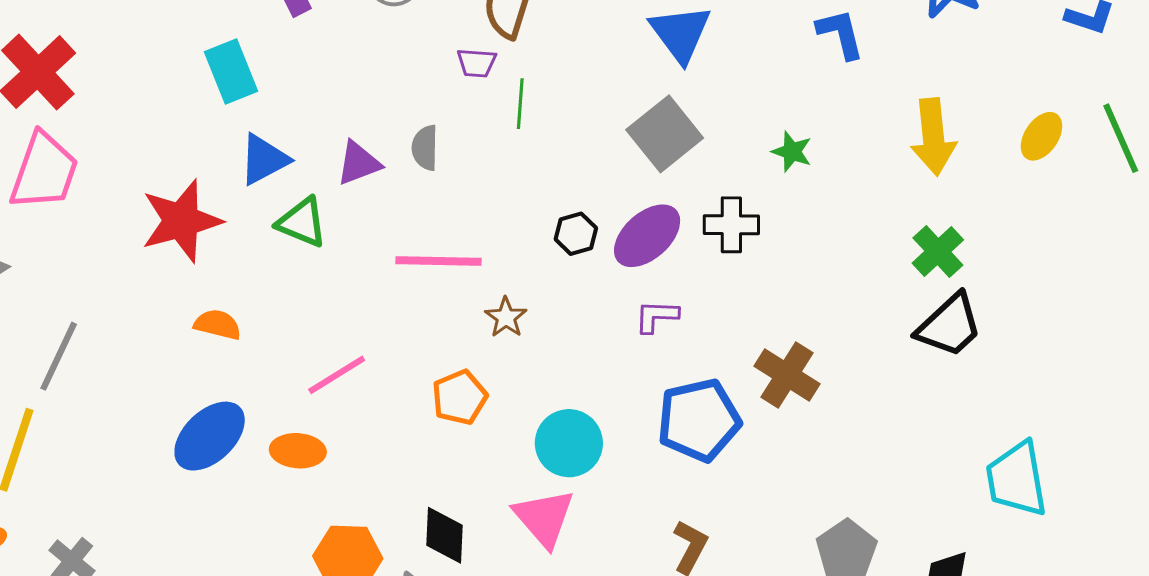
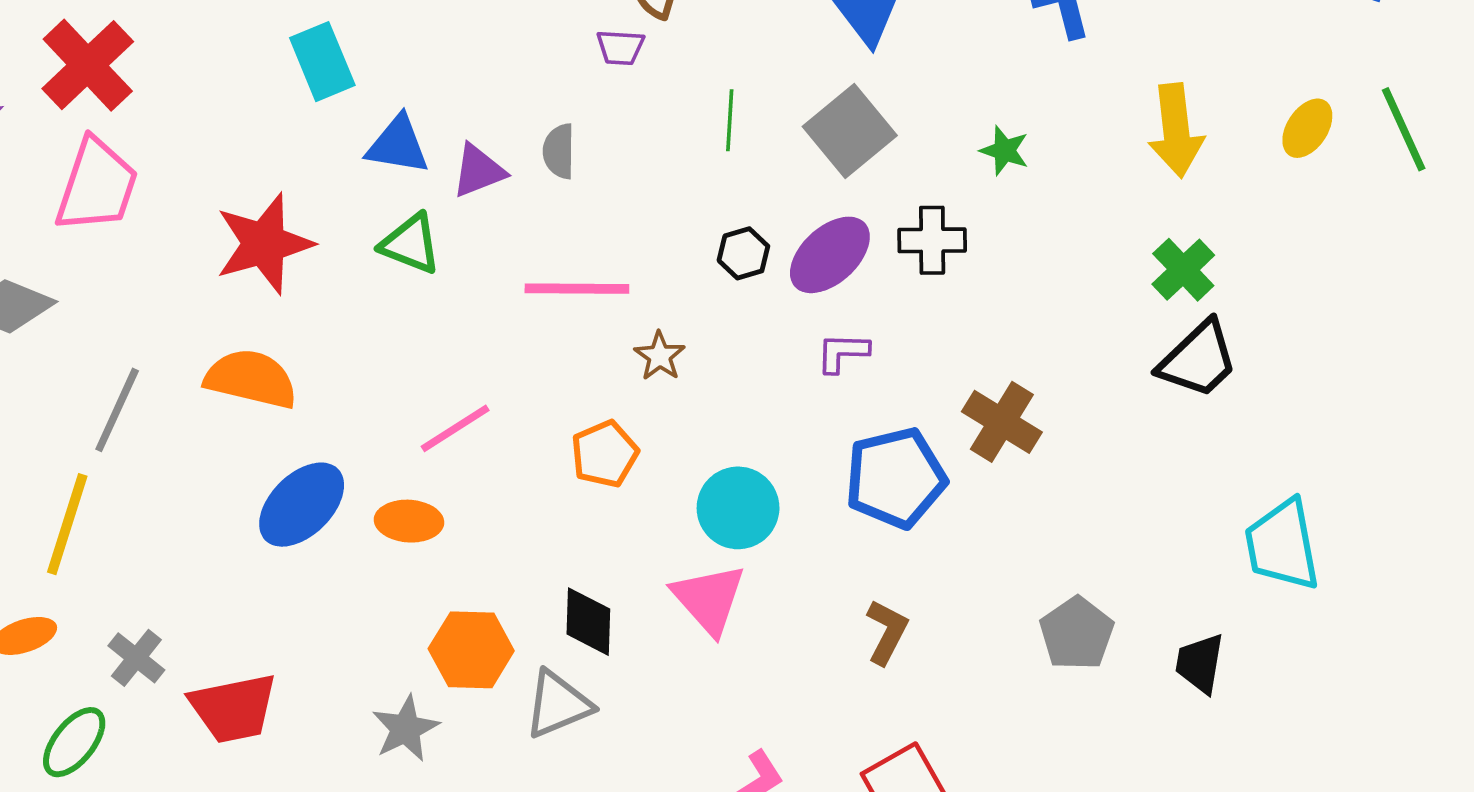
green line: (520, 104) -> (730, 120), moved
blue triangle: (264, 160) -> (398, 145), moved, turned 38
orange semicircle: (218, 325) -> (251, 379), moved, size x1.6

